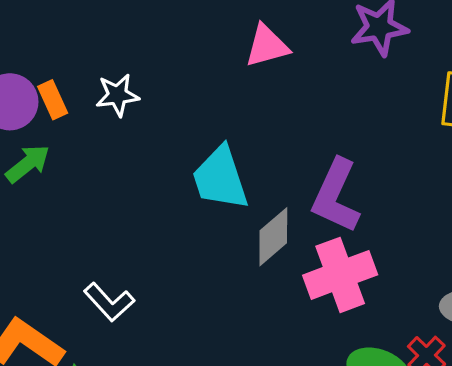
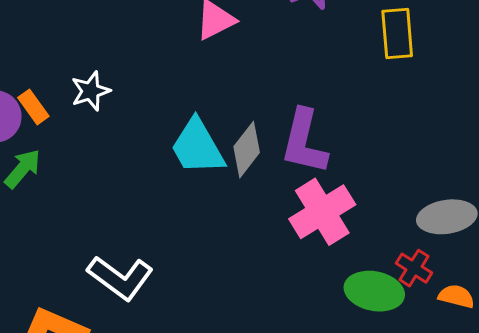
gray diamond: (273, 237) -> (247, 150), moved
white L-shape: (109, 302) -> (120, 278), size x1.4

